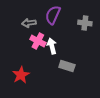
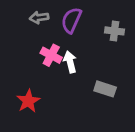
gray arrow: (29, 23) -> (39, 18), moved
gray rectangle: (67, 66) -> (105, 89), moved

